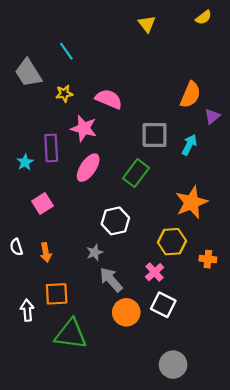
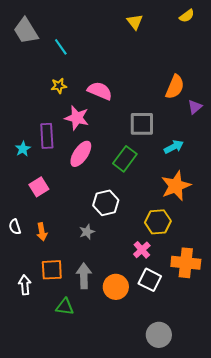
gray trapezoid: (28, 73) -> (26, 31), moved
cyan arrow: (189, 145) -> (174, 147), moved, turned 36
orange cross: (208, 259) -> (186, 263), moved, size x1.8
gray arrow: (111, 280) -> (84, 276), moved, turned 40
green triangle: (71, 334) -> (65, 307), size x0.6

